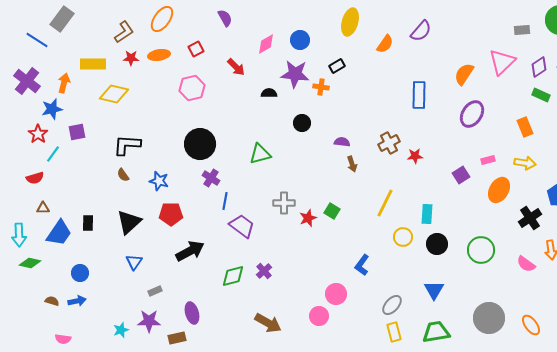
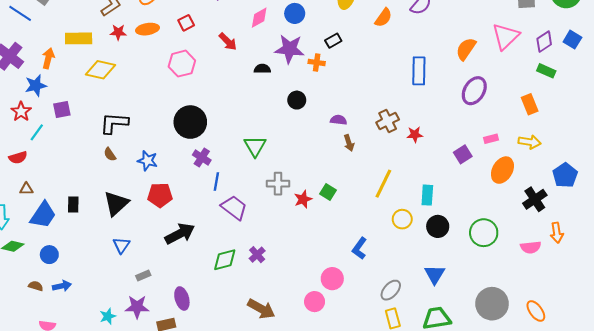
green triangle: (260, 154) -> (255, 146), moved, turned -45
pink semicircle: (526, 264) -> (531, 247), turned -42
blue circle: (80, 273) -> (49, 255), moved

